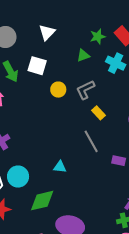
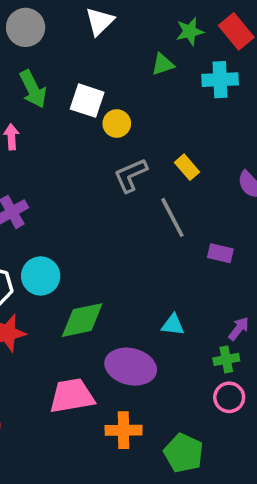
cyan cross: (116, 63) -> (220, 80), turned -30
white square: (37, 66) -> (87, 101), moved
gray L-shape: (85, 90) -> (131, 175), moved
cyan triangle: (60, 167) -> (173, 325), moved

